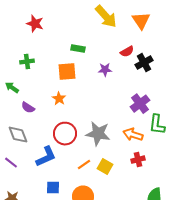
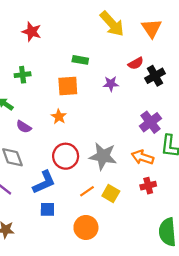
blue square: (53, 188) -> (47, 209), moved

